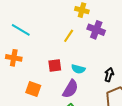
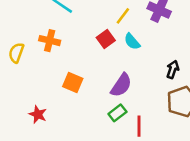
red square: (55, 65) -> (106, 39), moved, turned -32
cyan semicircle: (78, 69) -> (132, 41), moved, turned 32

